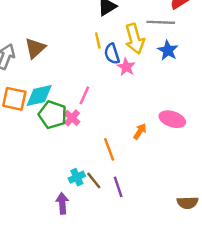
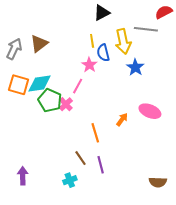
blue star: (168, 50) -> (135, 67), moved
pink star: (126, 67) -> (89, 65), moved
cyan cross: (77, 177) -> (70, 180), moved
purple arrow: (62, 203) -> (23, 176), moved

